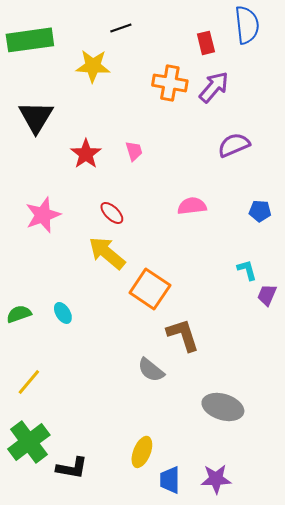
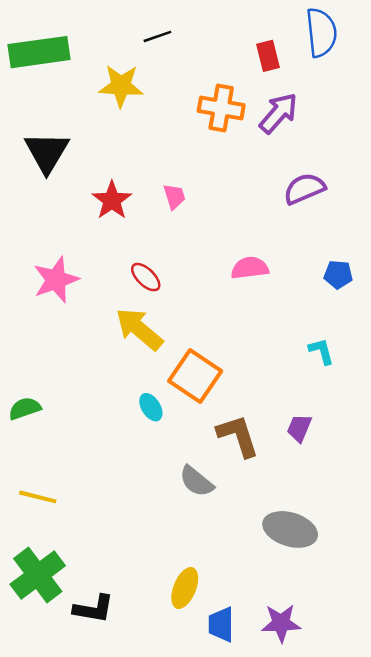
purple trapezoid: (267, 295) -> (299, 428), moved
cyan ellipse: (63, 313) -> (151, 407), moved
yellow line: (29, 382) -> (38, 497), turned 64

